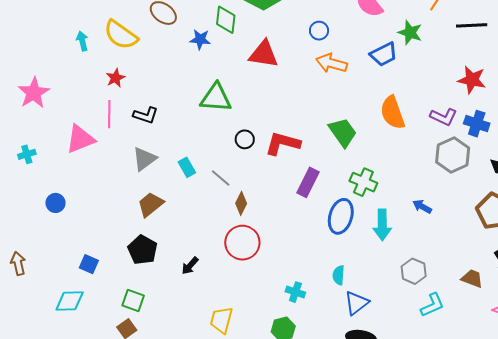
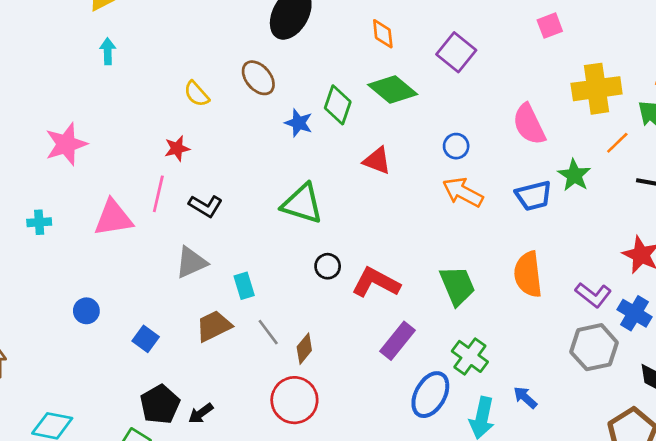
yellow semicircle: (121, 35) -> (197, 94), size x0.6
cyan arrow: (82, 41) -> (108, 51), moved
red triangle: (264, 54) -> (377, 161), size x0.7
gray line: (221, 178) -> (268, 332), moved
blue circle: (55, 203) -> (86, 311), moved
brown trapezoid: (151, 204) -> (214, 326), moved
blue arrow: (422, 206) -> (525, 398), moved
black pentagon: (142, 250) -> (160, 404), moved
blue square: (89, 264) -> (146, 339), moved
black arrow: (190, 266) -> (201, 413), moved

